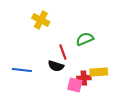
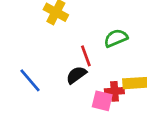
black semicircle: (56, 66) -> (76, 75), turned 126
blue line: (22, 70) -> (30, 80), turned 42

